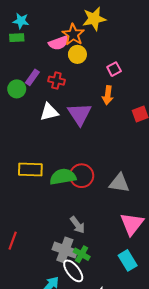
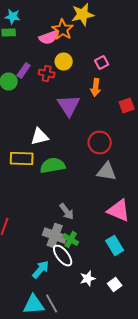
yellow circle: (77, 54) -> (64, 62), moved
white triangle: (49, 112) -> (40, 136), moved
red circle: (82, 176) -> (100, 142), moved
pink triangle: (132, 224) -> (119, 210), turned -45

